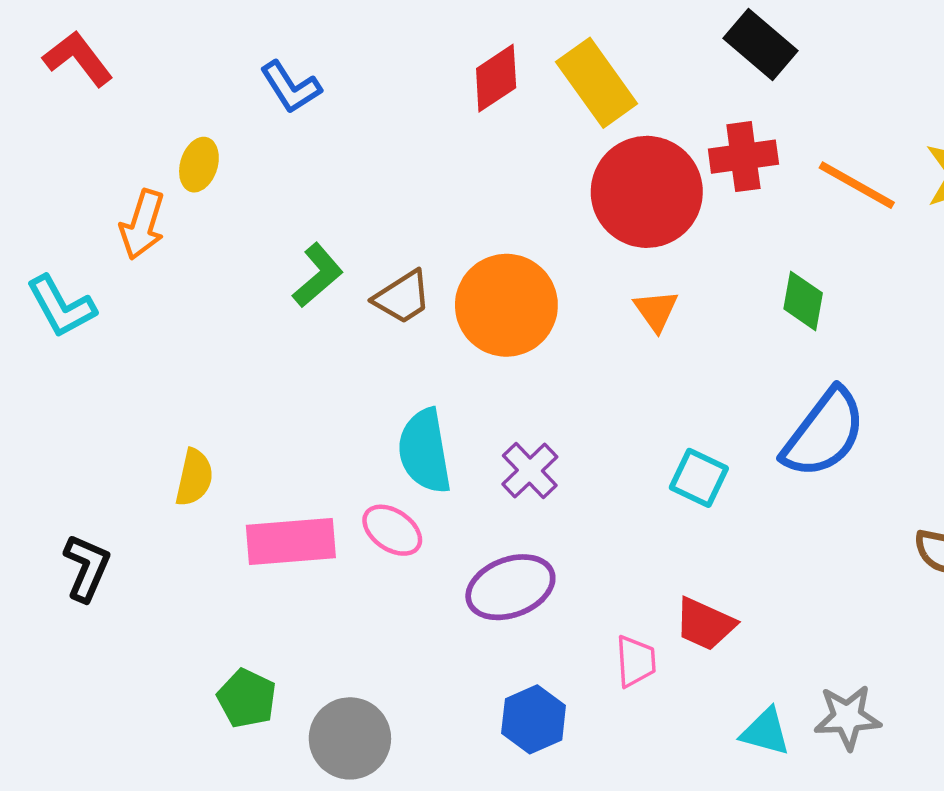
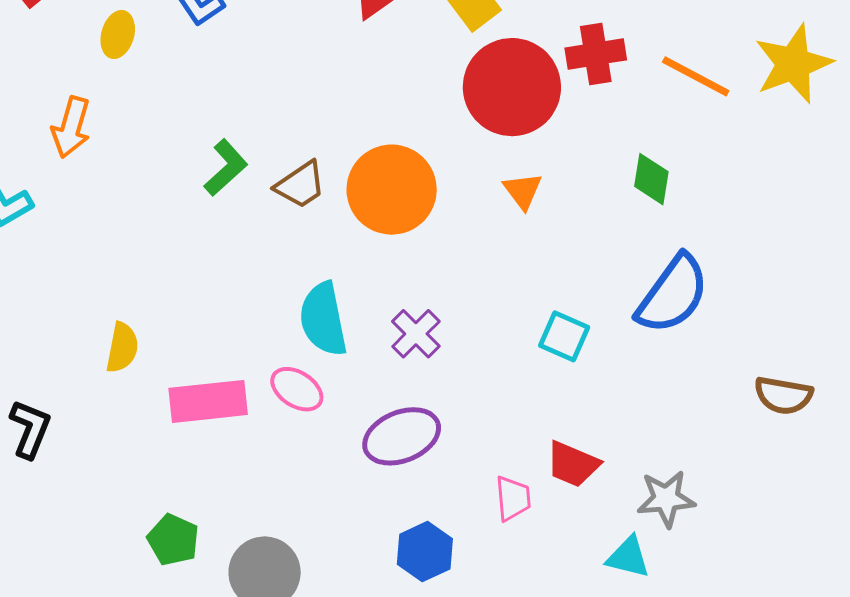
yellow ellipse: (199, 165) -> (118, 34), moved
gray star: (847, 717) -> (666, 499), moved

